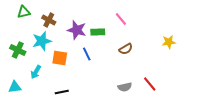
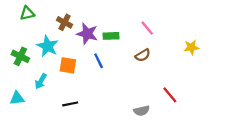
pink line: (121, 19) -> (147, 28), moved
brown cross: (49, 20) -> (65, 22), moved
cyan star: (42, 41) -> (48, 46), turned -30
gray semicircle: (125, 87) -> (142, 111), moved

